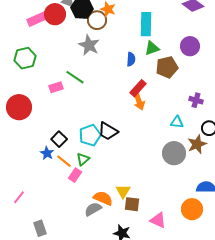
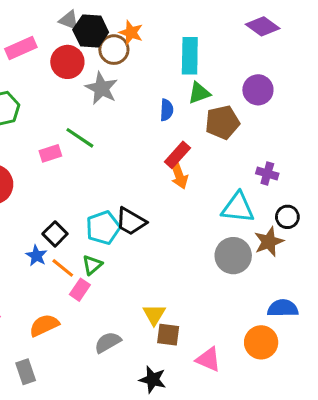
red circle: (55, 14) -> (67, 62), moved
cyan triangle: (177, 122) -> (238, 208), size x1.6
orange semicircle: (103, 198) -> (44, 325), moved, turned -48

